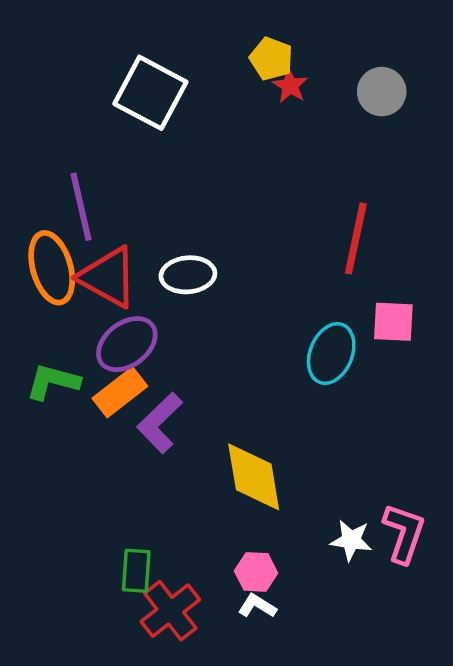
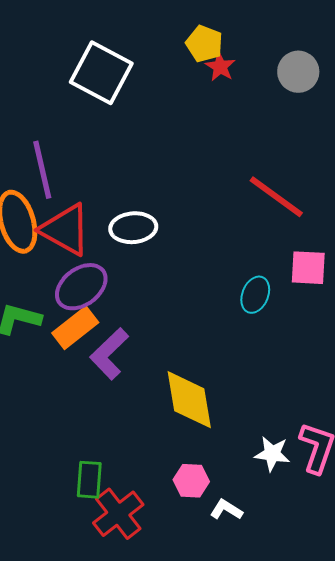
red line: (356, 238) -> (276, 197), turned -66
cyan ellipse: (331, 353) -> (255, 295), size x0.7
white L-shape: (257, 606) -> (226, 510), moved

